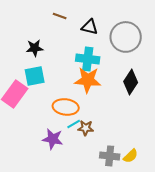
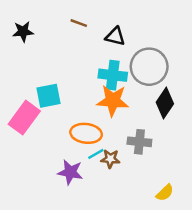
gray circle: (126, 37) -> (149, 67), moved
black star: (35, 48) -> (23, 32), moved
gray cross: (110, 156) -> (139, 142), moved

